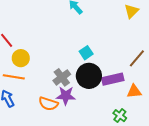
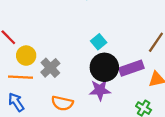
gray cross: (62, 77) -> (50, 68), moved
purple star: (66, 96) -> (100, 90), moved

